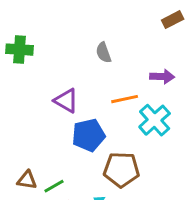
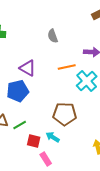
blue pentagon: (89, 135) -> (18, 91), moved

